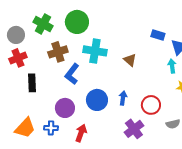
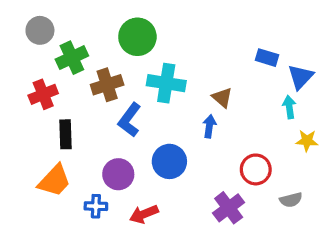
green cross: (43, 24) -> (72, 58), moved, turned 36
gray circle: (16, 35) -> (40, 30), moved
blue arrow: (123, 98) -> (209, 126), moved
orange trapezoid: (25, 128) -> (54, 181), moved
red arrow: (81, 133) -> (144, 214), turned -132

